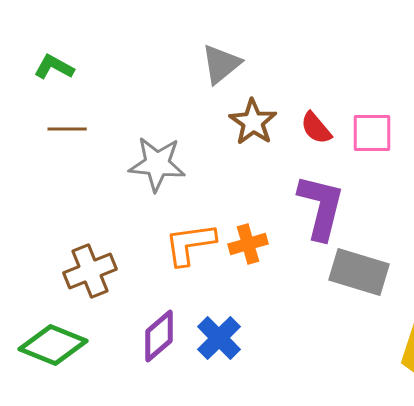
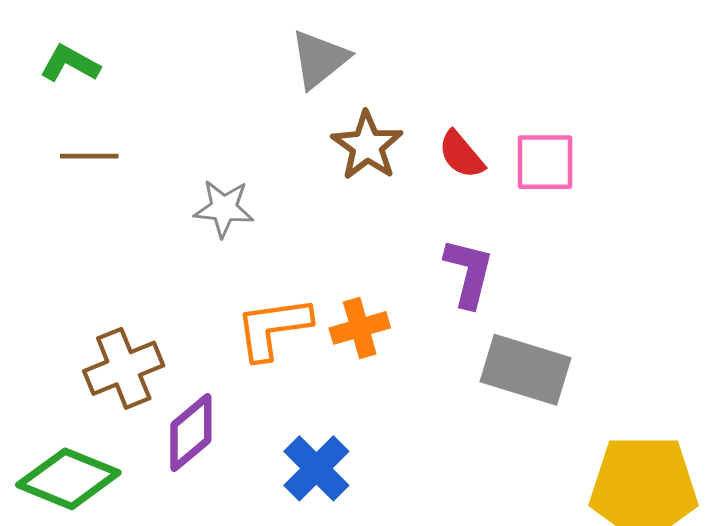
gray star: (157, 164) -> (224, 208), size x0.7
purple L-shape: (321, 207) -> (469, 273), size x0.7
purple diamond: (159, 336) -> (191, 433), moved

